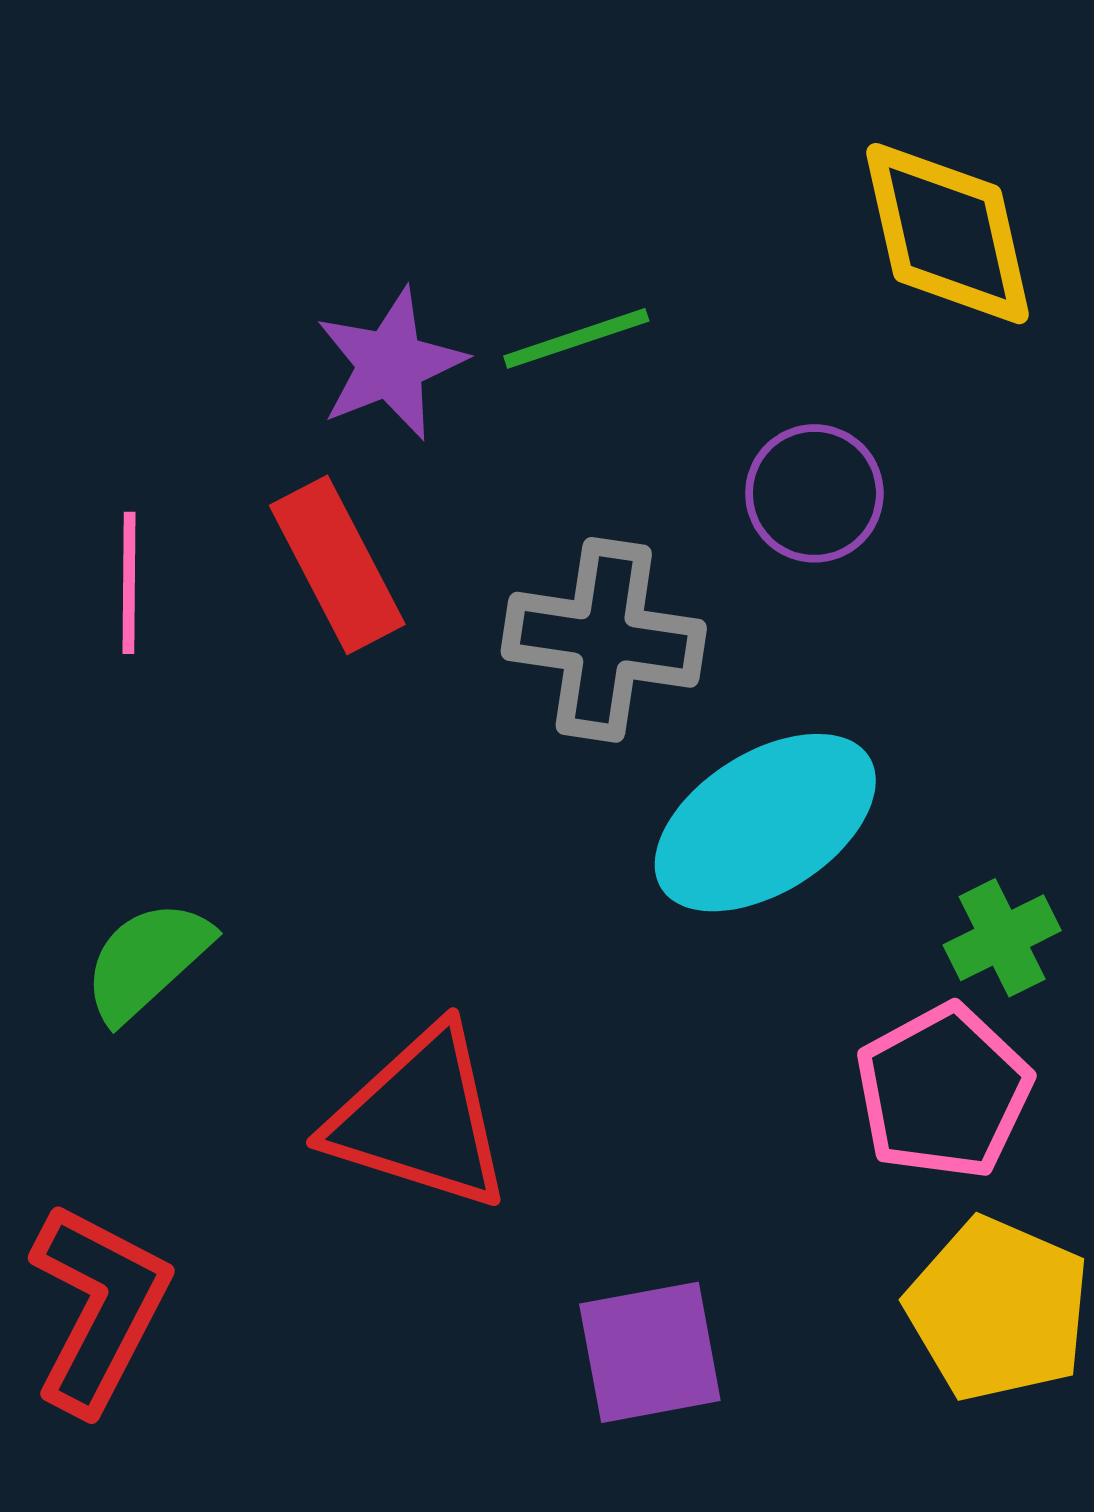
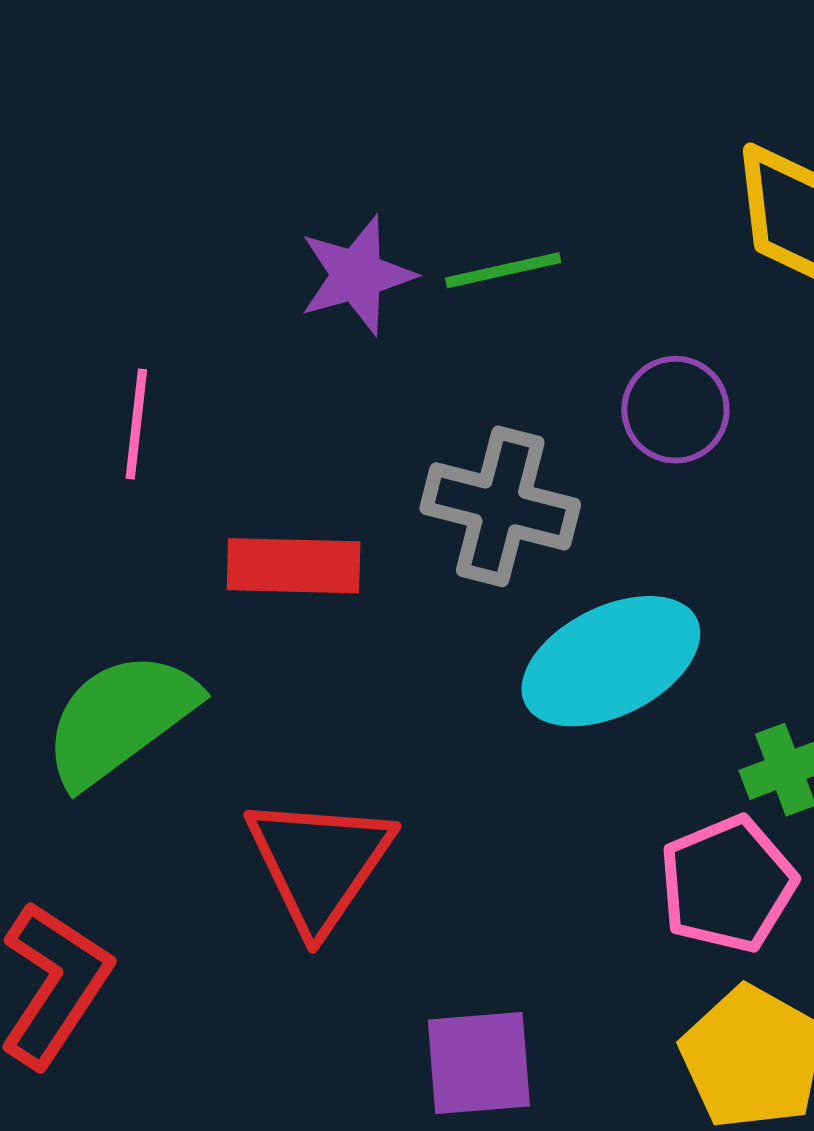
red rectangle: (337, 565) -> (294, 566), moved, turned -67
green semicircle: (147, 961) -> (120, 719), size x1.5
red triangle: (420, 1119) -> (319, 863), turned 41

